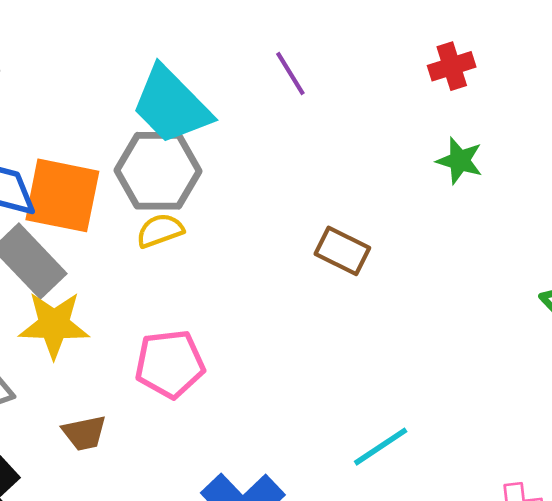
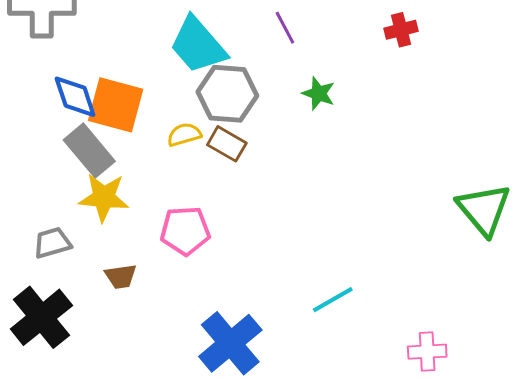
green star: (460, 161) -> (319, 94), moved
gray hexagon: (158, 171) -> (227, 94), moved
brown rectangle: (342, 251) -> (227, 144), moved

